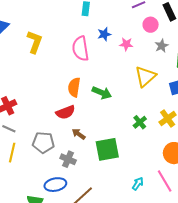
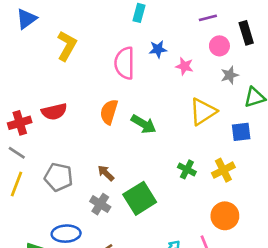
red semicircle: (66, 112) -> (54, 112), moved
green cross: (140, 122) -> (187, 169), turned -32
green square: (107, 149) -> (140, 198), turned -30
gray cross: (68, 159) -> (100, 204), moved

